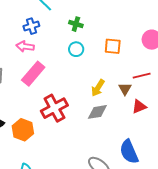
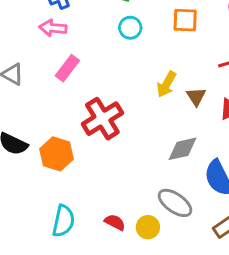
pink rectangle: (33, 74) -> (67, 68), size x0.7
brown triangle: (125, 89) -> (196, 97), moved
gray diamond: (97, 112) -> (183, 149), moved

